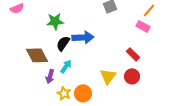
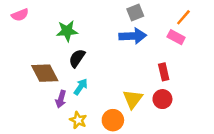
blue arrow: (83, 37) -> (133, 36), moved
red rectangle: (133, 54) -> (164, 72), turned 32
orange circle: (83, 93) -> (113, 120), moved

